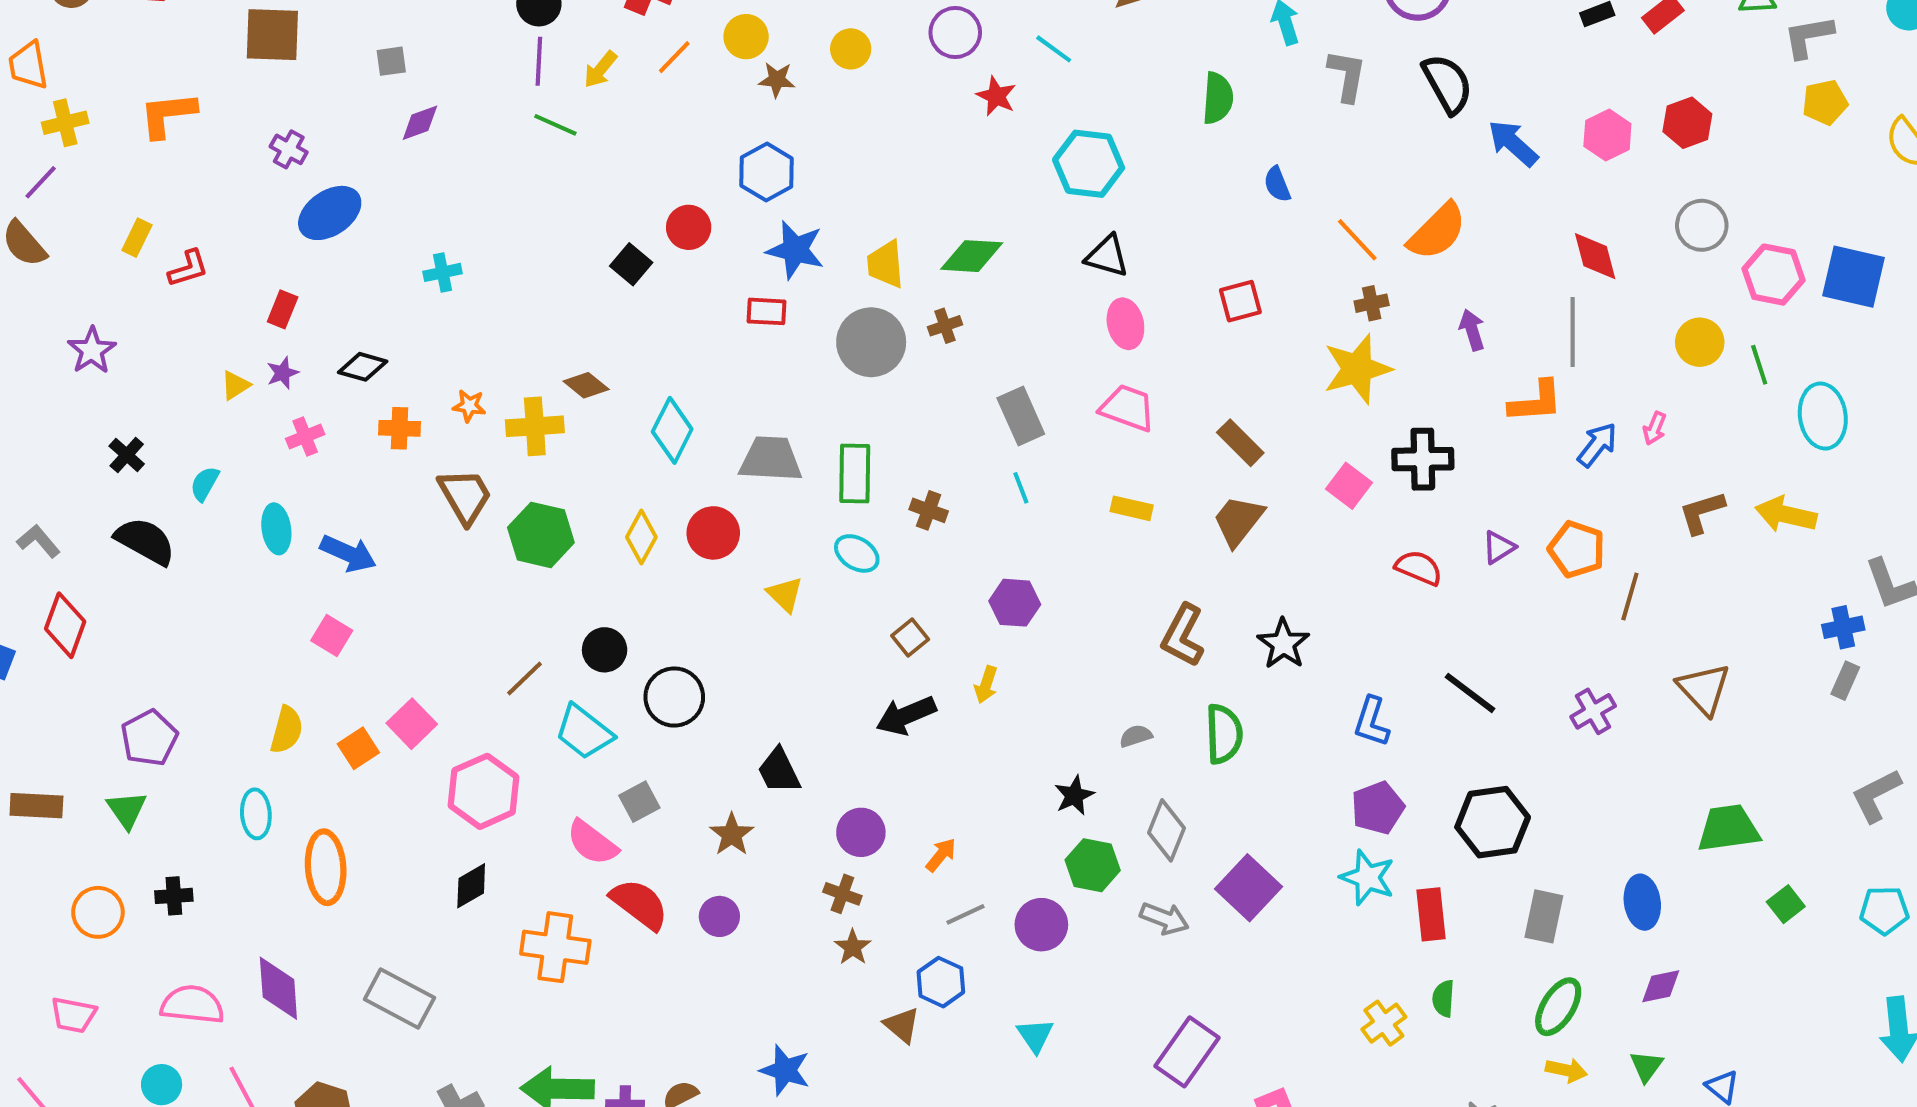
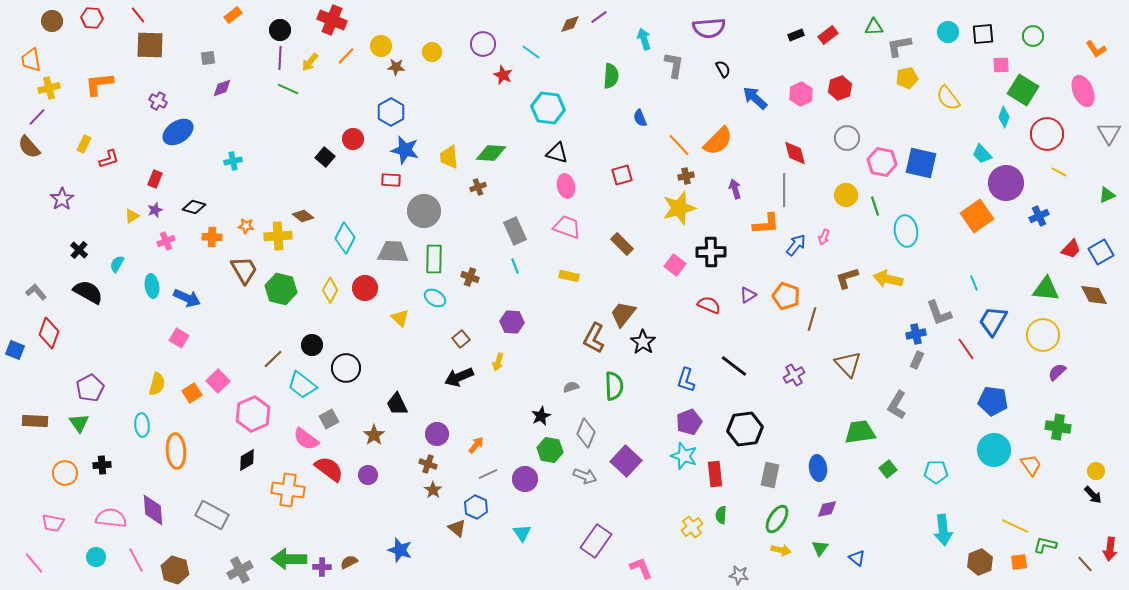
black semicircle: (1447, 84) -> (723, 69), size x0.6
gray circle: (871, 342) -> (424, 211), moved
brown trapezoid: (1238, 521) -> (623, 314), moved
gray L-shape: (1876, 795) -> (897, 405), moved, turned -32

